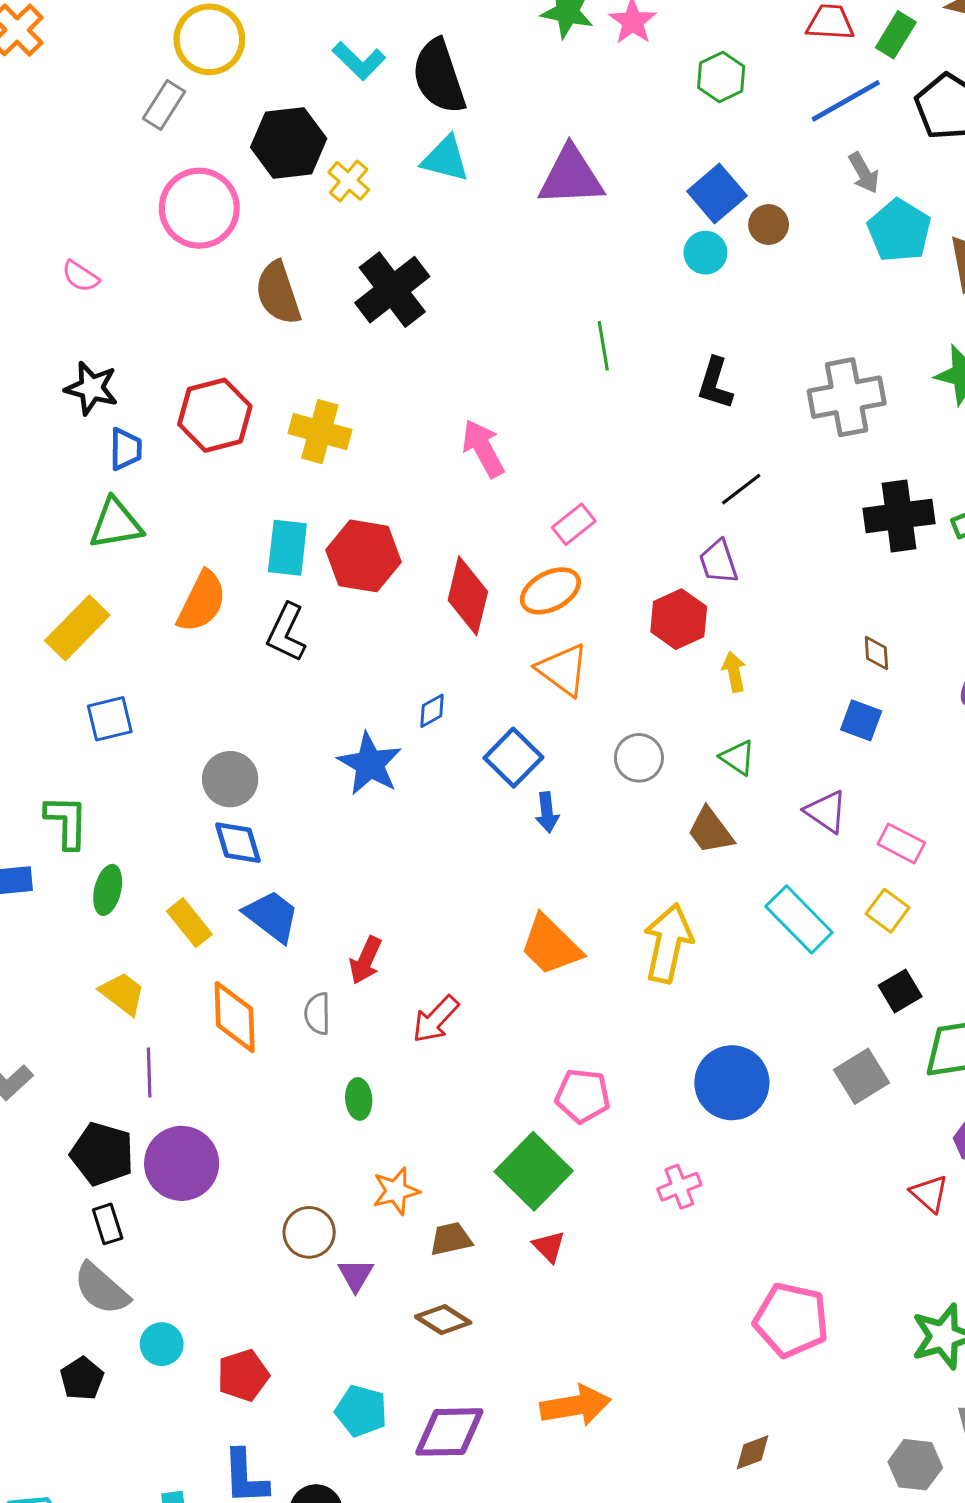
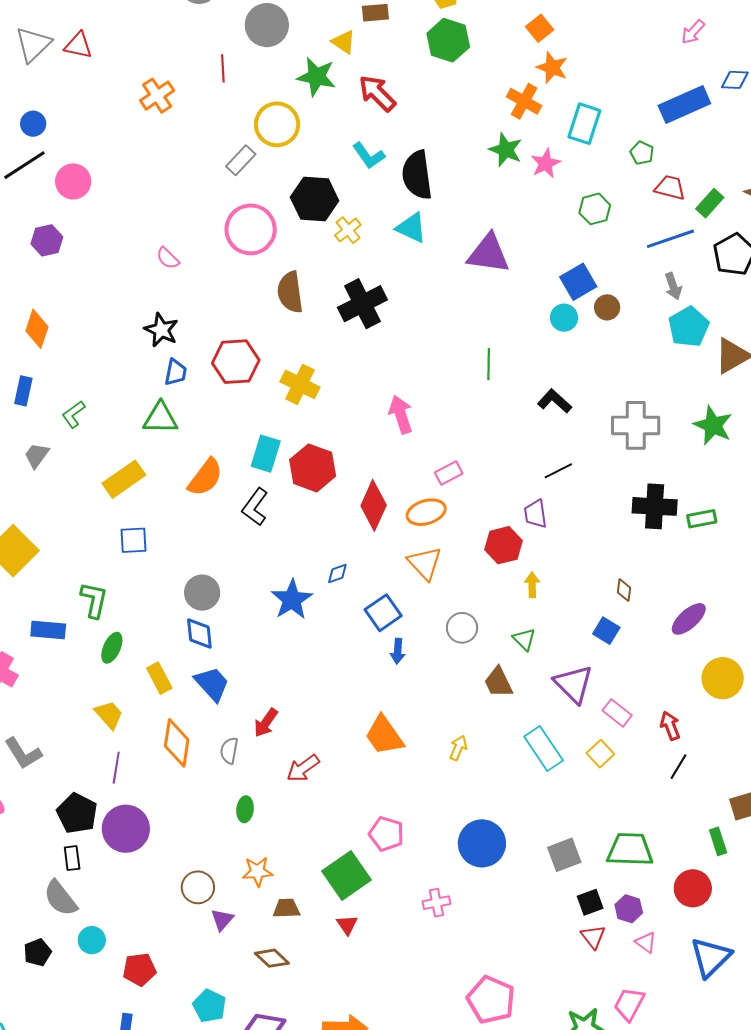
black L-shape: (715, 383) -> (555, 401), turned 104
purple triangle: (826, 812) -> (573, 684), size x1.4
yellow arrow: (668, 943) -> (458, 748), size x0.5
black square: (900, 991) -> (590, 902), moved

